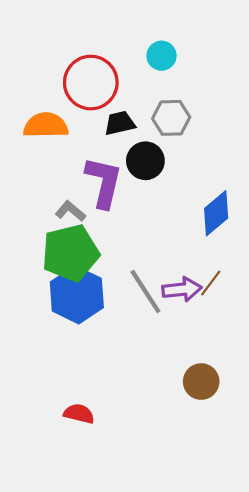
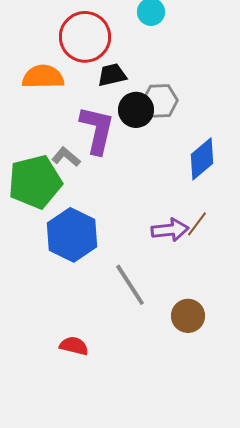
gray hexagon: (171, 118) -> (160, 101), moved
green pentagon: (70, 253) -> (35, 182), moved
gray line: (145, 292) -> (130, 285), moved

